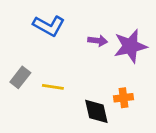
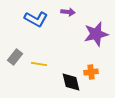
purple arrow: (98, 41) -> (68, 12), moved

